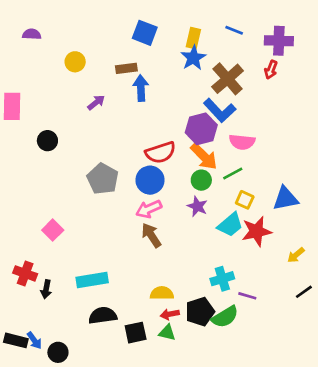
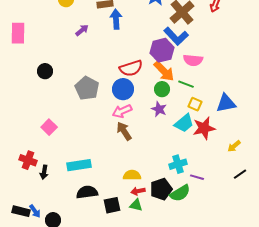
black circle: (47, 141) -> (45, 71), moved
green line: (233, 174) -> (186, 84), turned 49

